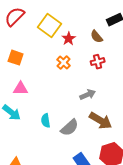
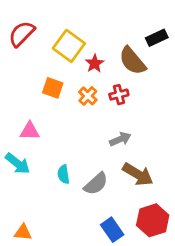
brown semicircle: (97, 37) -> (132, 61), size x1.6
orange square: (16, 58) -> (53, 88), moved
red cross: (98, 62) -> (119, 95), moved

